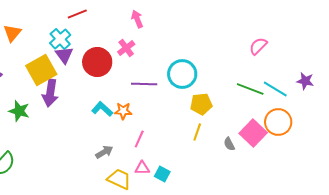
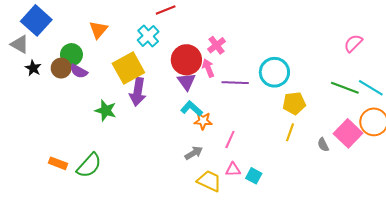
pink arrow: (137, 19) -> (208, 68), moved
purple triangle: (64, 55) -> (186, 82), moved
orange star: (123, 111) -> (203, 121), moved

